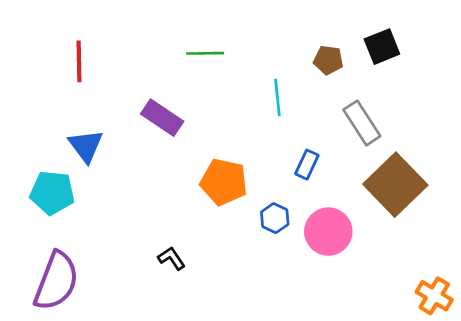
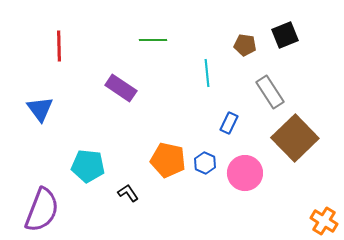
blue triangle: (86, 146) -> (40, 109), moved
orange pentagon: (224, 182) -> (168, 160), moved
cyan pentagon: (52, 193) -> (88, 166), moved

